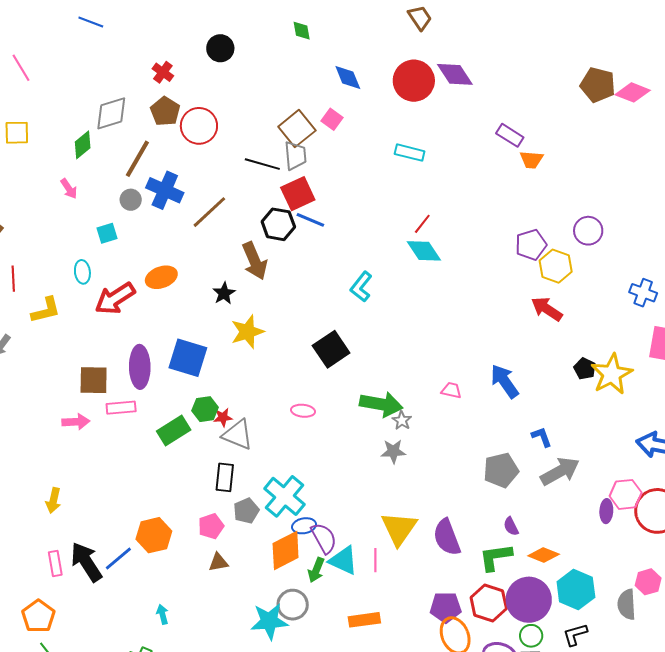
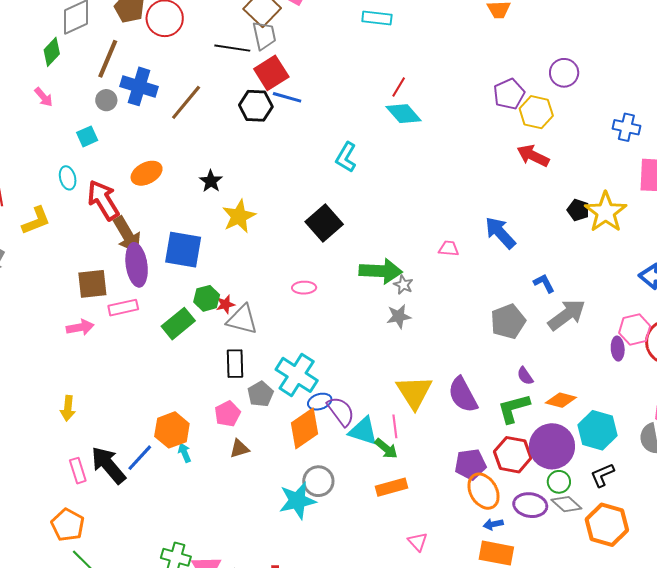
brown arrow: (255, 261) -> (127, 235), moved
red arrow: (115, 298) -> (103, 200), turned 99
green arrow: (316, 570) -> (386, 449), moved, turned -65
cyan arrow: (162, 614) -> (184, 453), moved

